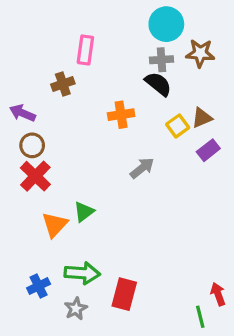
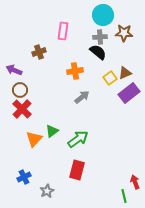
pink rectangle: (85, 50) -> (63, 31), moved
purple rectangle: (208, 150) -> (129, 93), size x1.5
gray arrow: (142, 168) -> (82, 97), moved
green arrow: (82, 273) -> (78, 139), moved, turned -40
red rectangle: (124, 294) -> (77, 170), moved

